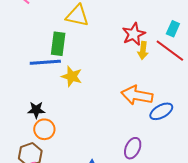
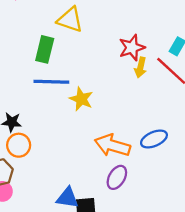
blue line: (45, 62) -> (51, 82), moved
yellow star: (72, 76) -> (81, 99), moved
orange arrow: (137, 95) -> (112, 145), moved

